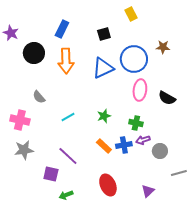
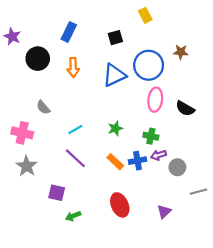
orange arrow: (66, 61) -> (73, 67), size x0.7
gray star: (24, 150) -> (27, 166), turned -30
purple line: (68, 156) -> (75, 158), moved

